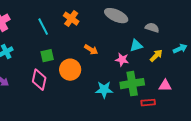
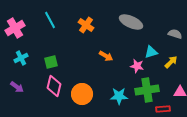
cyan line: (43, 27) -> (50, 20), moved
gray semicircle: (152, 28) -> (175, 34), moved
green square: (47, 56) -> (51, 62), moved
orange circle: (70, 70) -> (82, 94), moved

